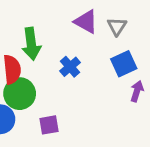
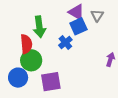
blue square: (124, 64) -> (78, 26), moved
purple square: (49, 125) -> (51, 82), size x1.5

